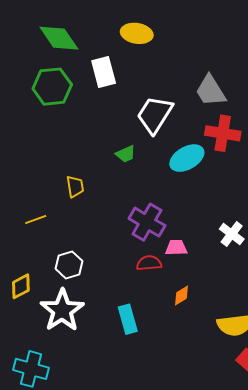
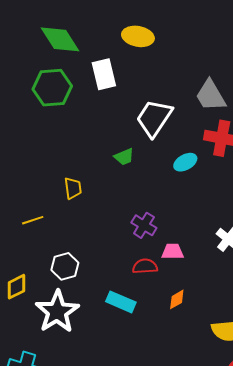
cyan ellipse: (187, 158) -> (185, 162), size x0.7
purple cross: (147, 222) -> (144, 225), size x0.7
cyan rectangle: (128, 319) -> (121, 302), moved, turned -52

